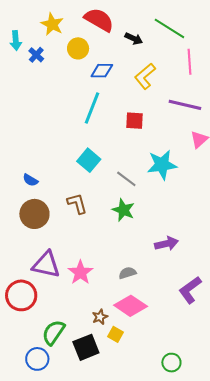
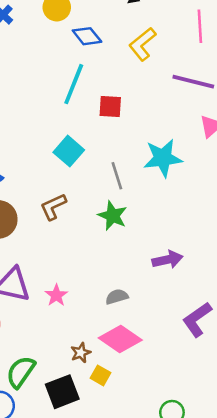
blue diamond: (102, 71) -> (87, 36), turned 50
red square: (134, 121) -> (110, 106), moved
gray line: (126, 179) -> (117, 176), turned 35
brown L-shape: (77, 204) -> (53, 207), turned -100
pink star: (80, 272) -> (56, 295), size x0.7

